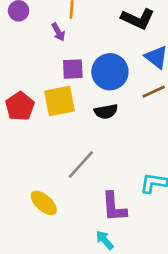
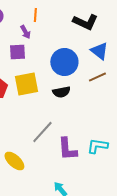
purple square: (73, 69) -> (17, 52), moved
purple L-shape: (114, 207) -> (67, 149), moved

